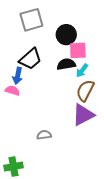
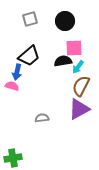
gray square: (31, 20) -> (30, 19), size x0.7
black circle: (66, 35) -> (65, 21), moved
gray semicircle: (44, 135) -> (42, 118), moved

